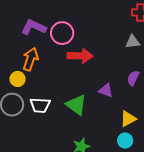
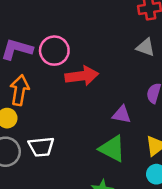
gray triangle: (133, 42) -> (146, 47), turned 35
green triangle: (76, 105) -> (112, 149), moved

